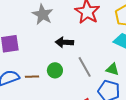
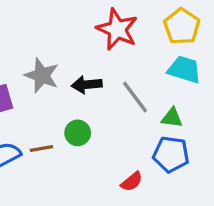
gray star: (43, 14) -> (42, 76), moved
gray line: (85, 67) -> (135, 97), moved

